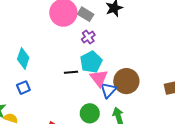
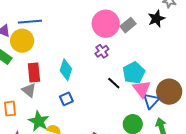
gray rectangle: (86, 14) -> (128, 25), turned -70
purple cross: (88, 37) -> (102, 51), moved
black line: (71, 72) -> (114, 83), turned 48

